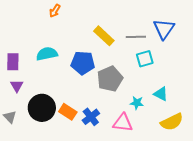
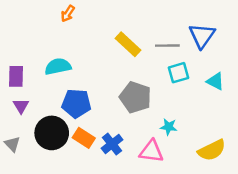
blue pentagon: (83, 63) -> (76, 103), moved
gray pentagon: (110, 79) -> (135, 97), turned -30
cyan triangle: (161, 94) -> (215, 81), moved

